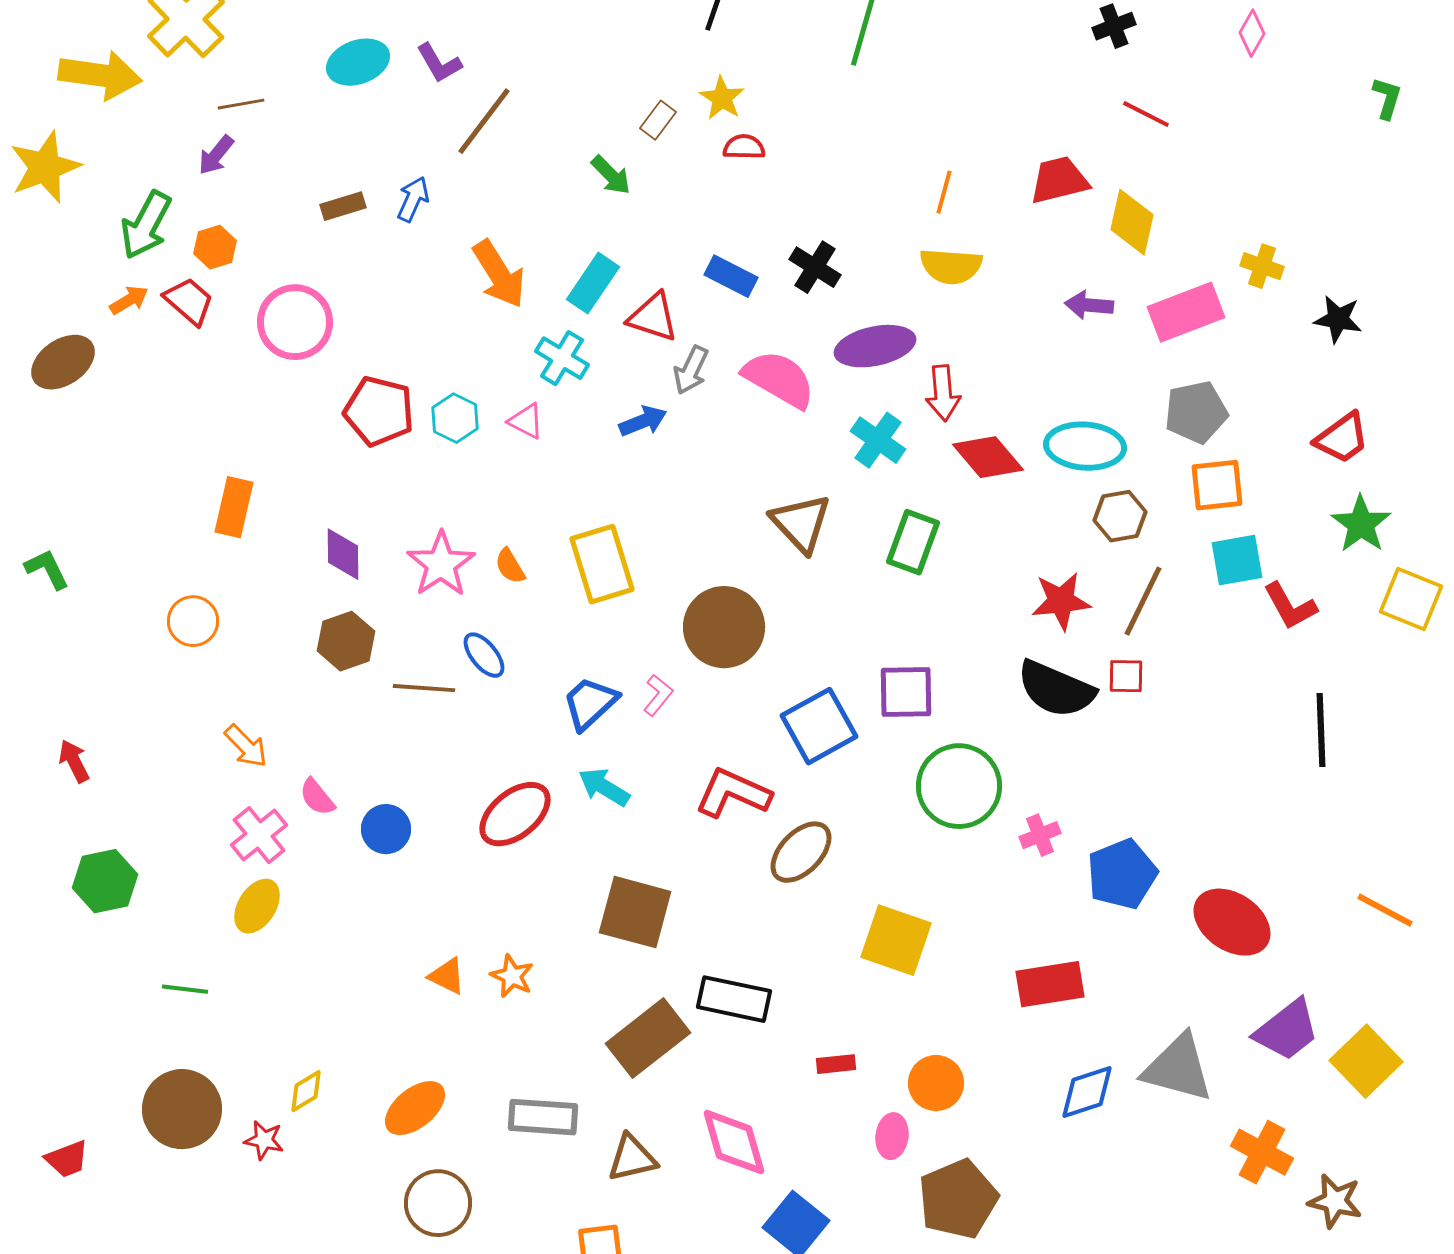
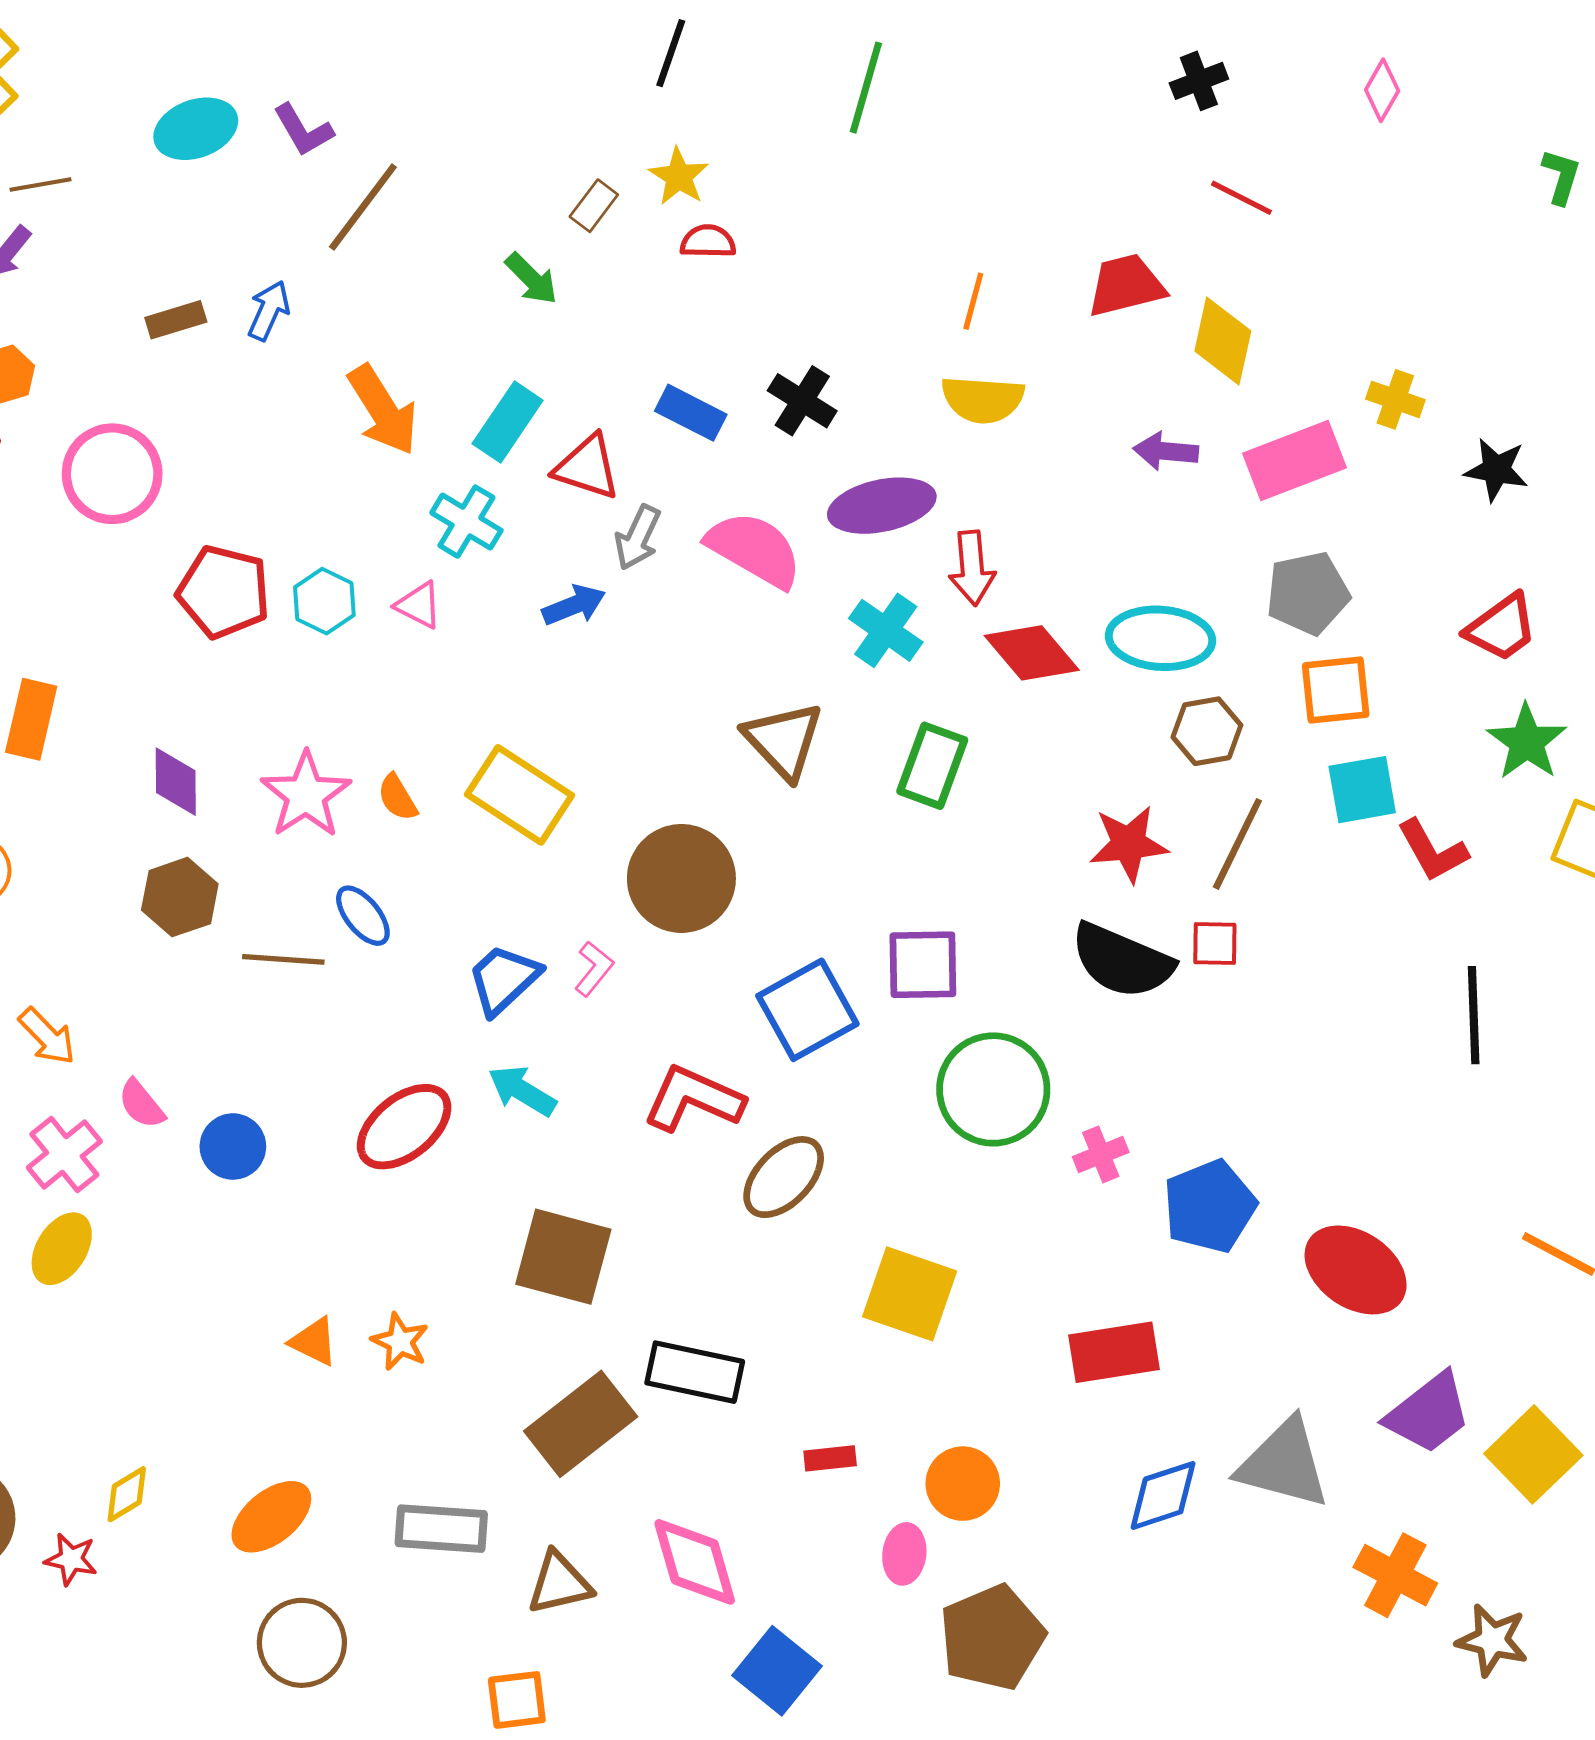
yellow rectangle: (602, 564) -> (520, 795), turned -40

